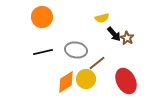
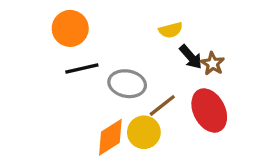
black line: (43, 52) -> (82, 69), moved
red ellipse: (126, 81) -> (209, 110), moved

